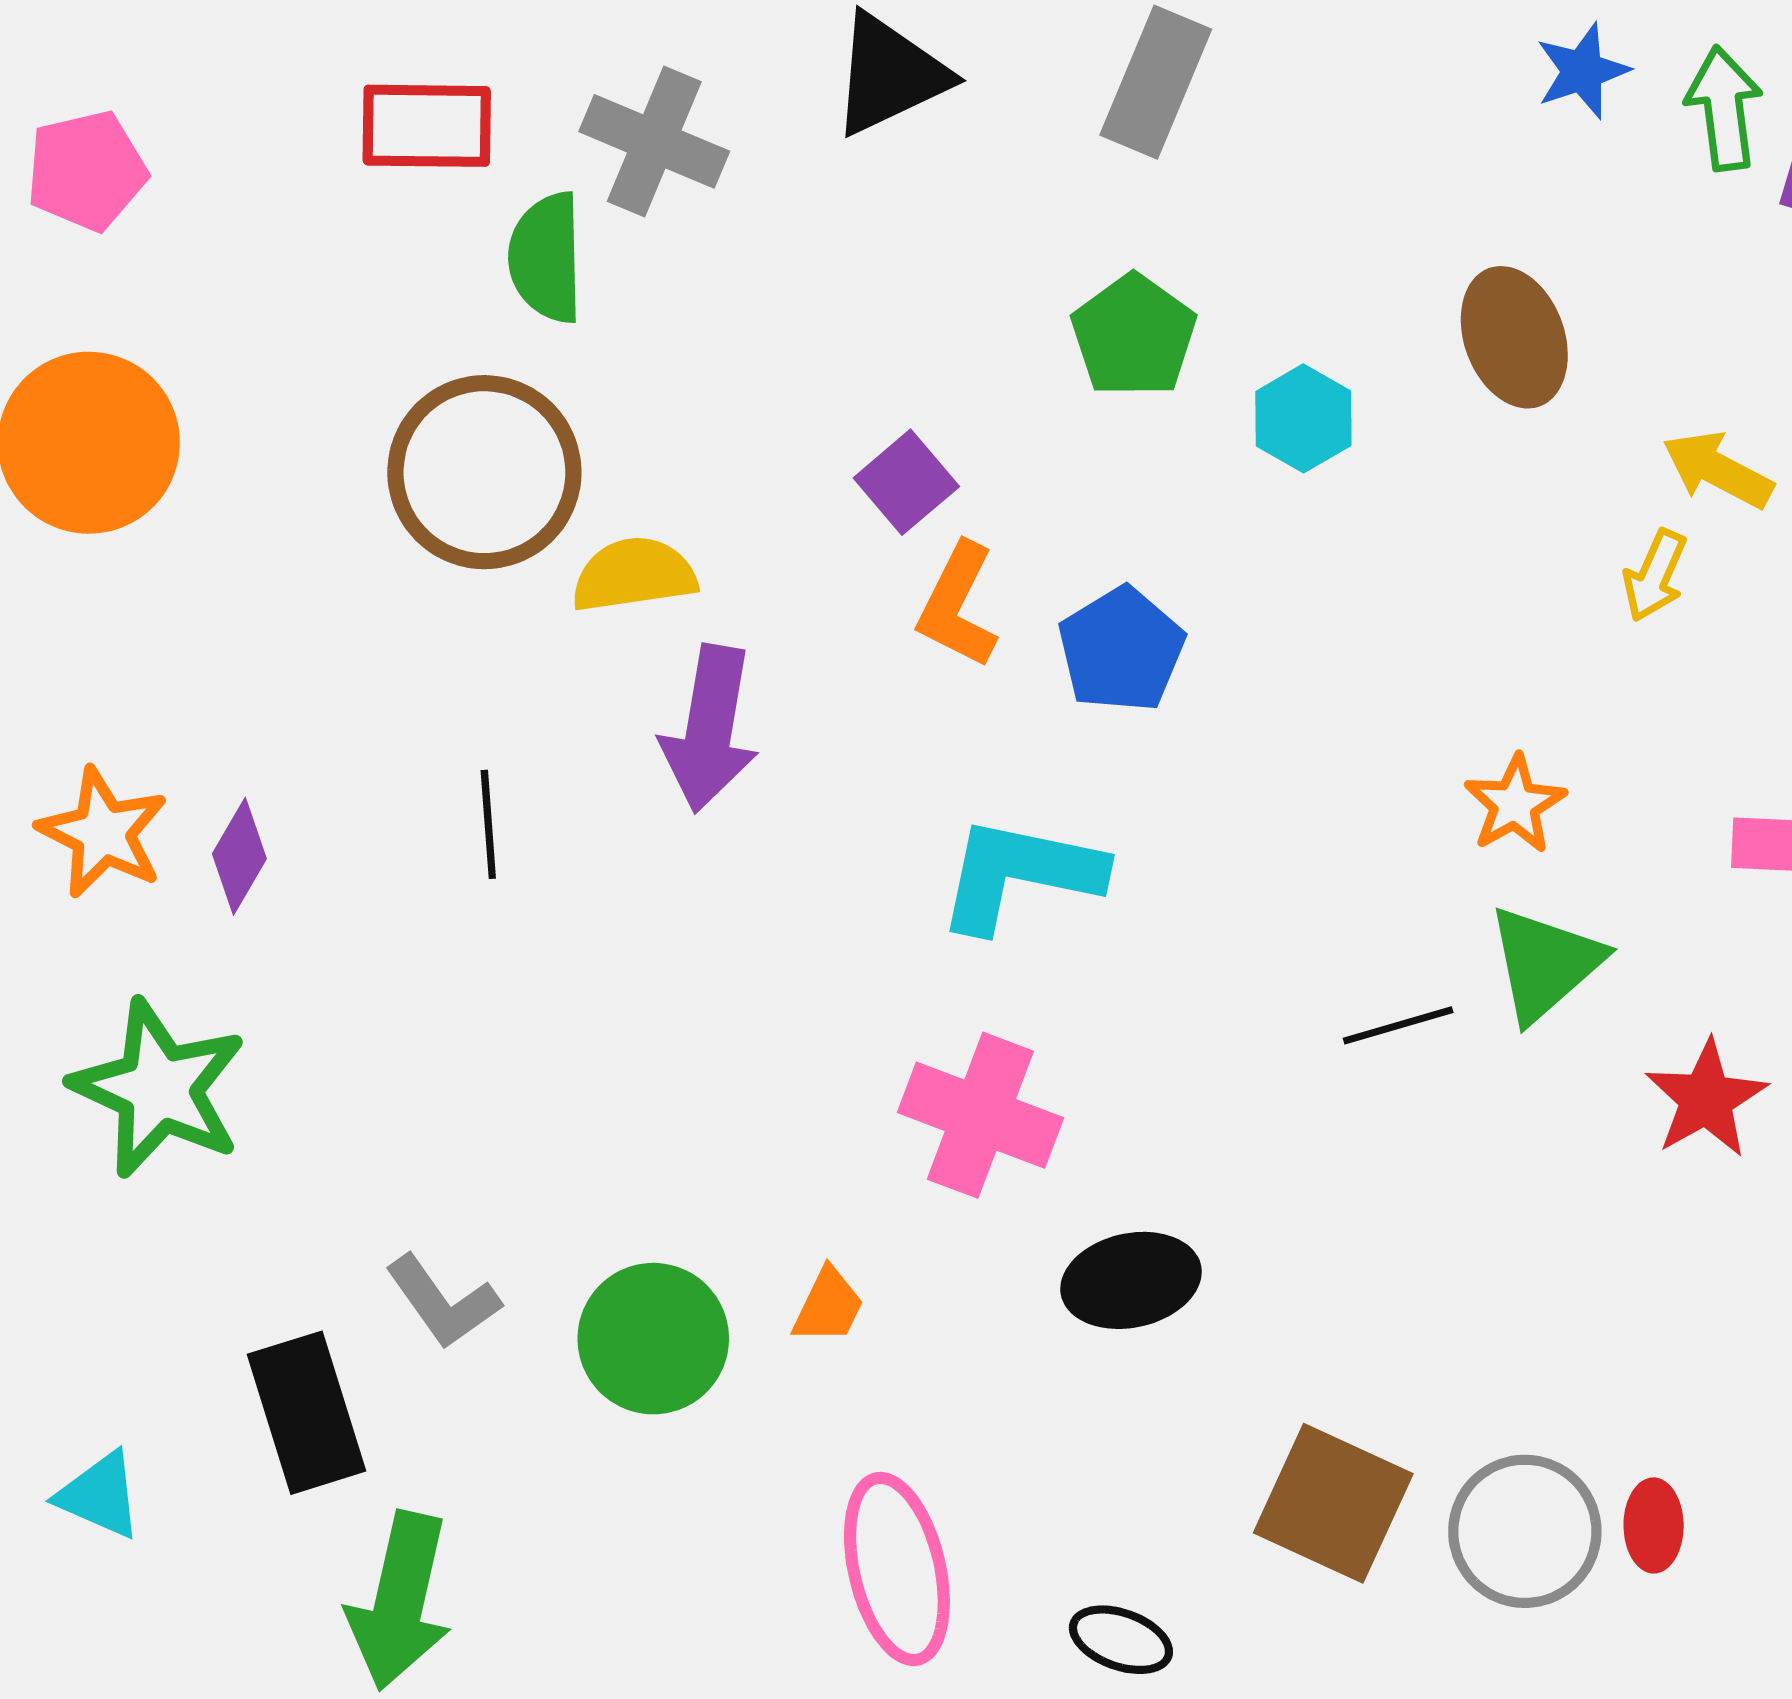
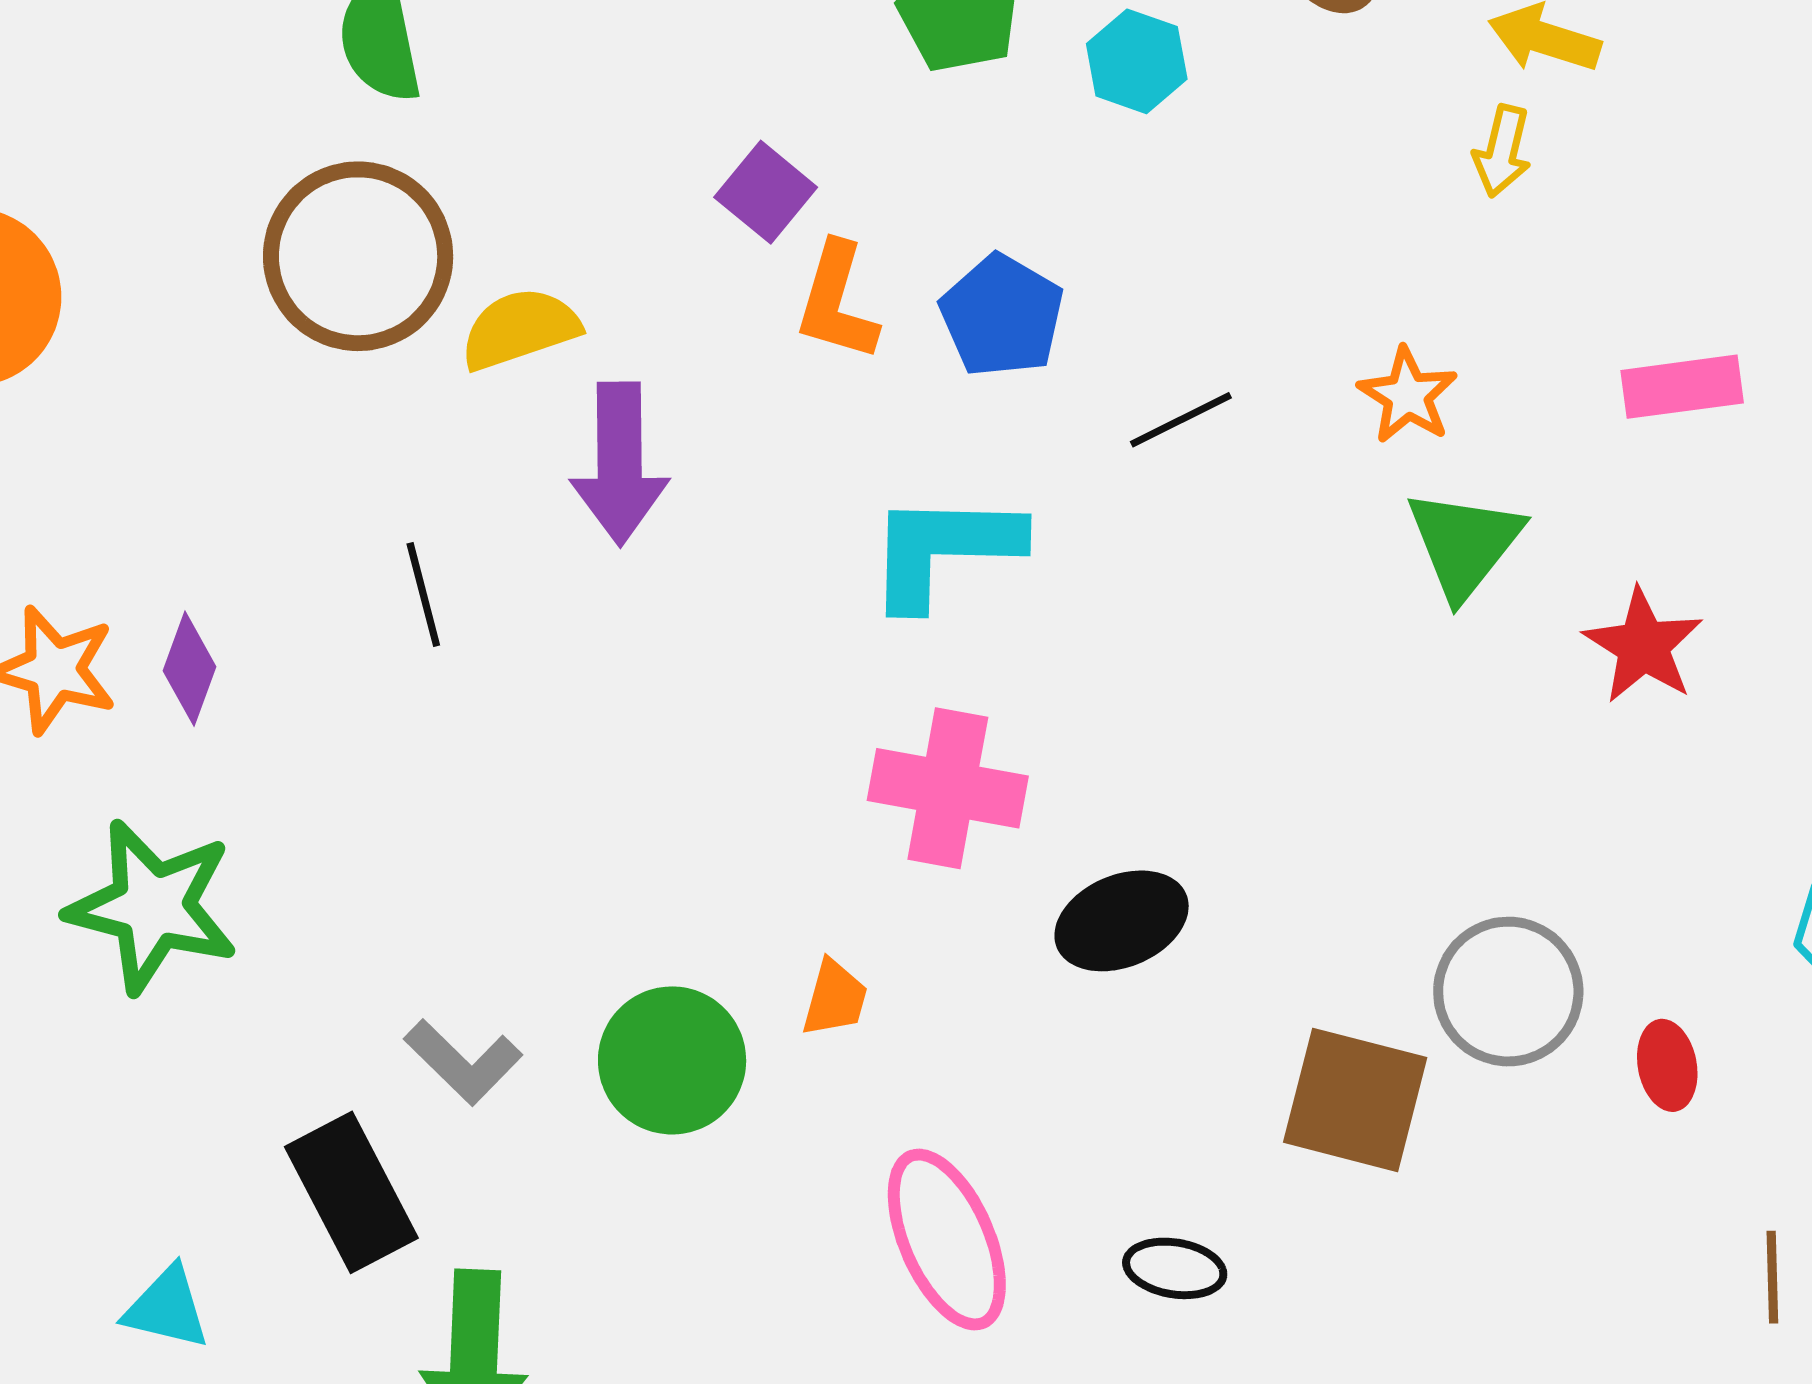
black line: (1398, 1025) -> (1181, 420), moved
gray circle: (1525, 1531) -> (1508, 992), moved

